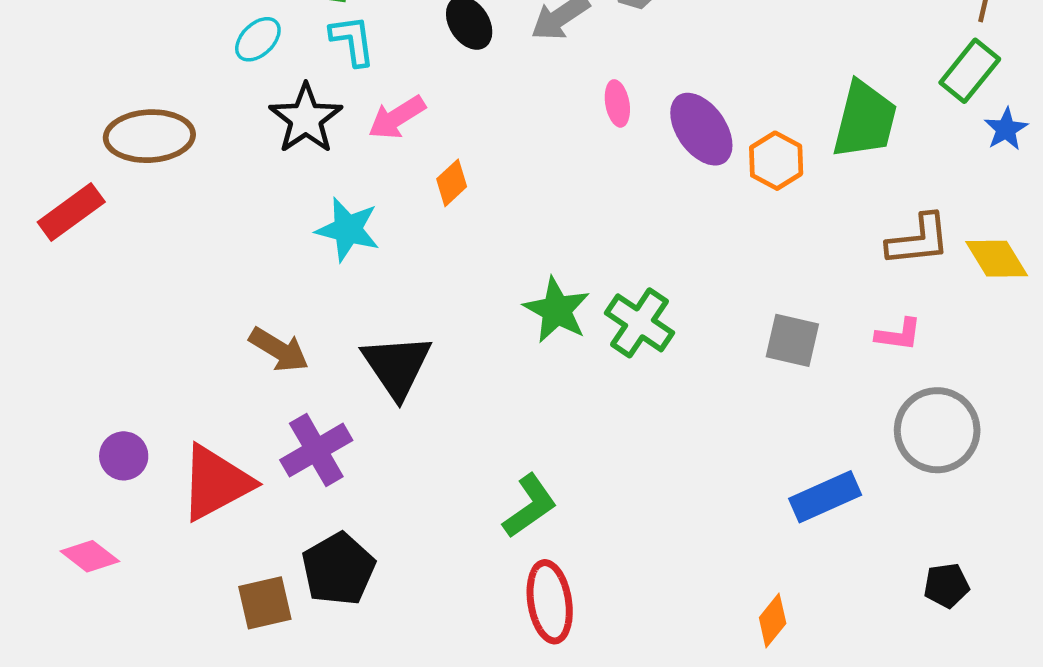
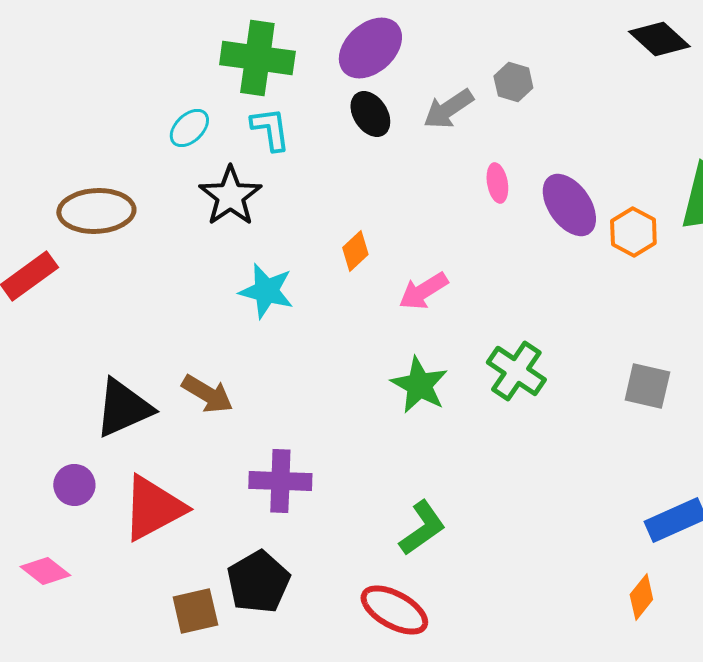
pink arrow: (397, 117) -> (423, 291), moved
green star: (557, 310) -> (419, 385), moved
black triangle: (397, 366) -> (123, 408), moved, turned 40
purple cross: (316, 450) -> (280, 481), moved, turned 32
red ellipse: (550, 602) -> (394, 610), moved, turned -52
orange diamond: (773, 620) -> (641, 597), moved

